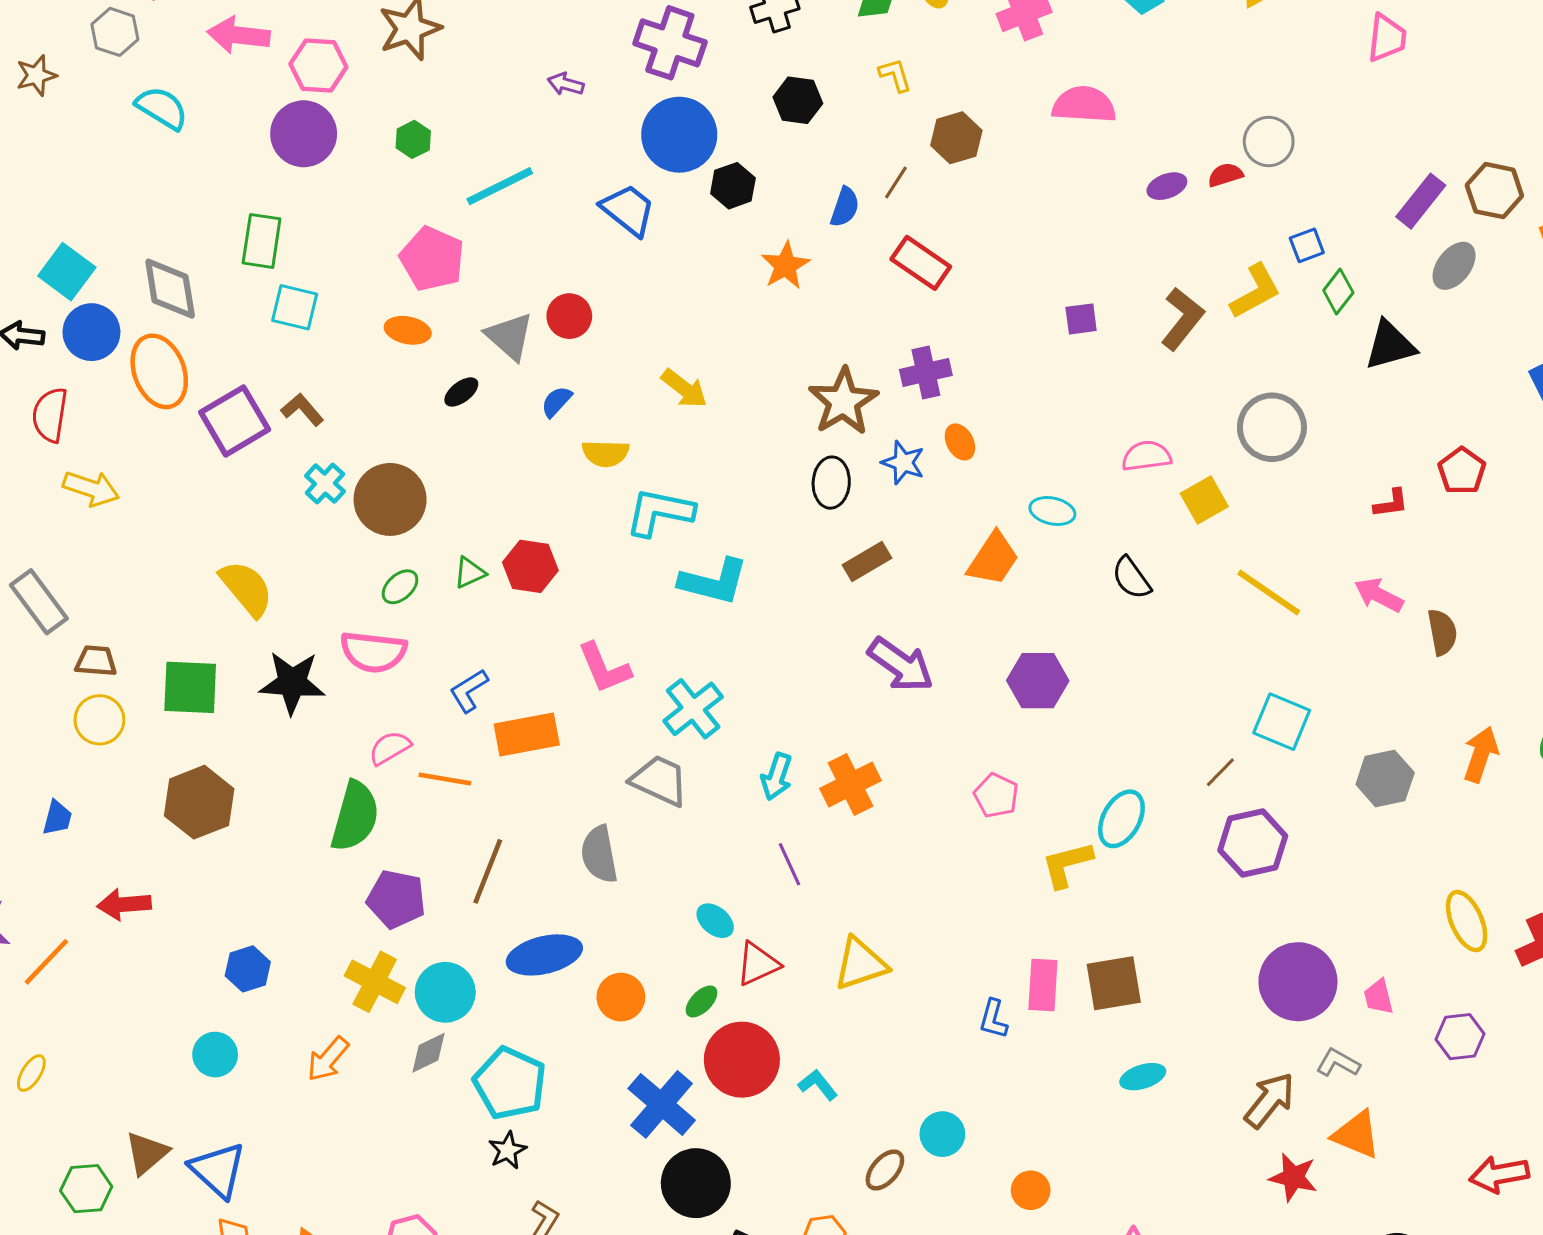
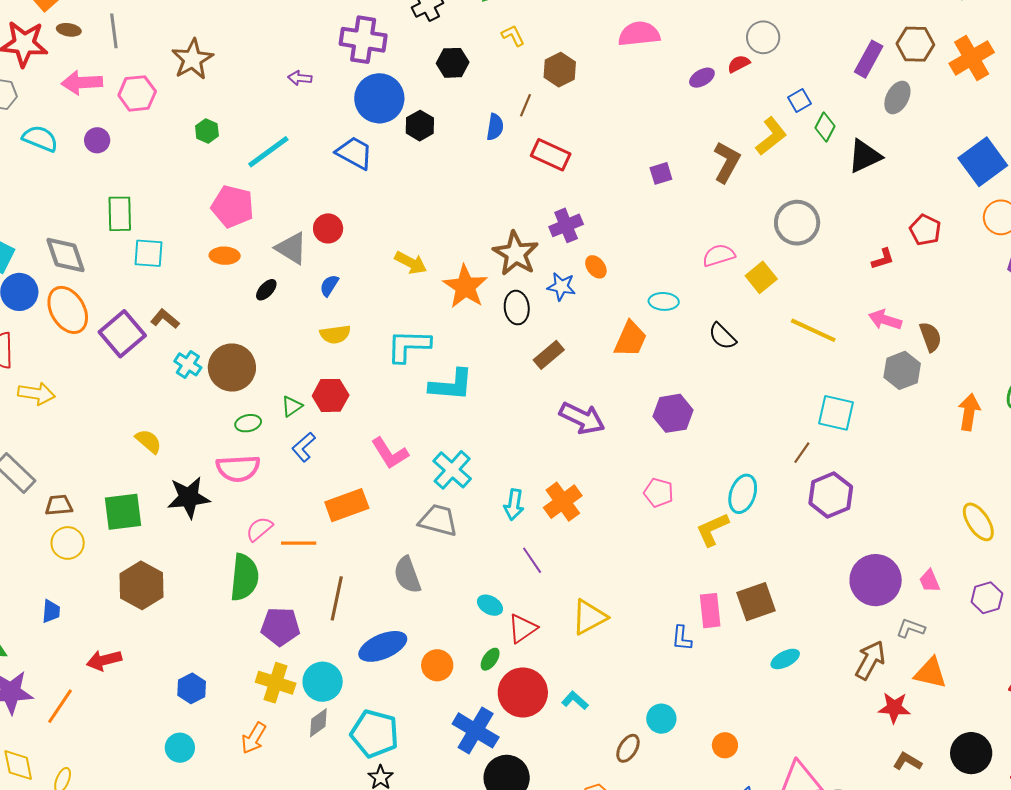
purple circle: (304, 134) -> (97, 140), moved, size x0.6
orange star: (785, 266) -> (465, 287), moved, size x1.4
yellow semicircle: (606, 453) -> (335, 334), moved
green ellipse: (400, 587) -> (248, 423), turned 40
yellow semicircle: (246, 588) -> (148, 441), size x0.7
blue L-shape: (469, 691) -> (304, 447), moved
gray hexagon: (1385, 778) -> (902, 370), moved

